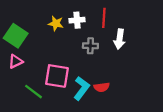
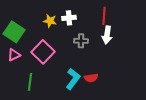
red line: (104, 18) -> (104, 16), moved
pink square: (57, 76) -> (43, 52), moved, turned 35
green line: (33, 92) -> (30, 82), turned 60

